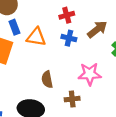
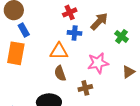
orange triangle: (36, 37) -> (59, 51), moved

